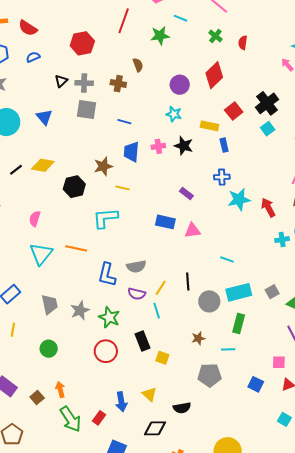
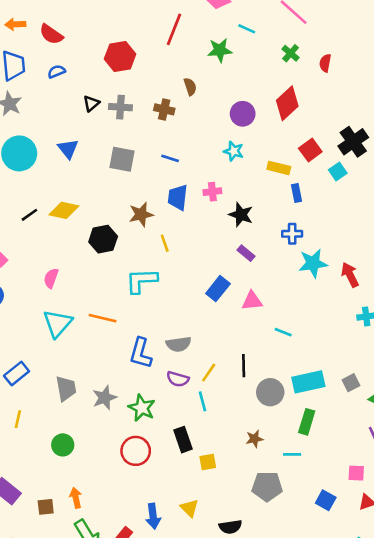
gray square: (87, 110) -> (122, 159), moved
cyan square: (268, 129) -> (338, 172), moved
black star: (184, 146) -> (241, 215), moved
yellow line: (123, 188) -> (165, 243), turned 56
blue rectangle: (165, 222) -> (218, 289), turned -66
cyan line: (227, 259) -> (283, 332), moved
yellow square: (162, 358) -> (208, 462), turned -32
brown square: (37, 398) -> (46, 507), turned 32

